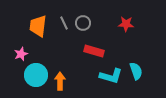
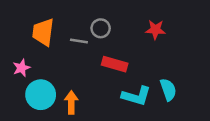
gray line: (64, 23) -> (79, 41), moved, turned -56

